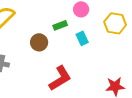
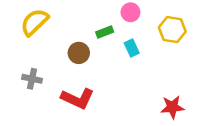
red L-shape: (60, 78) -> (78, 98), moved, turned 56

